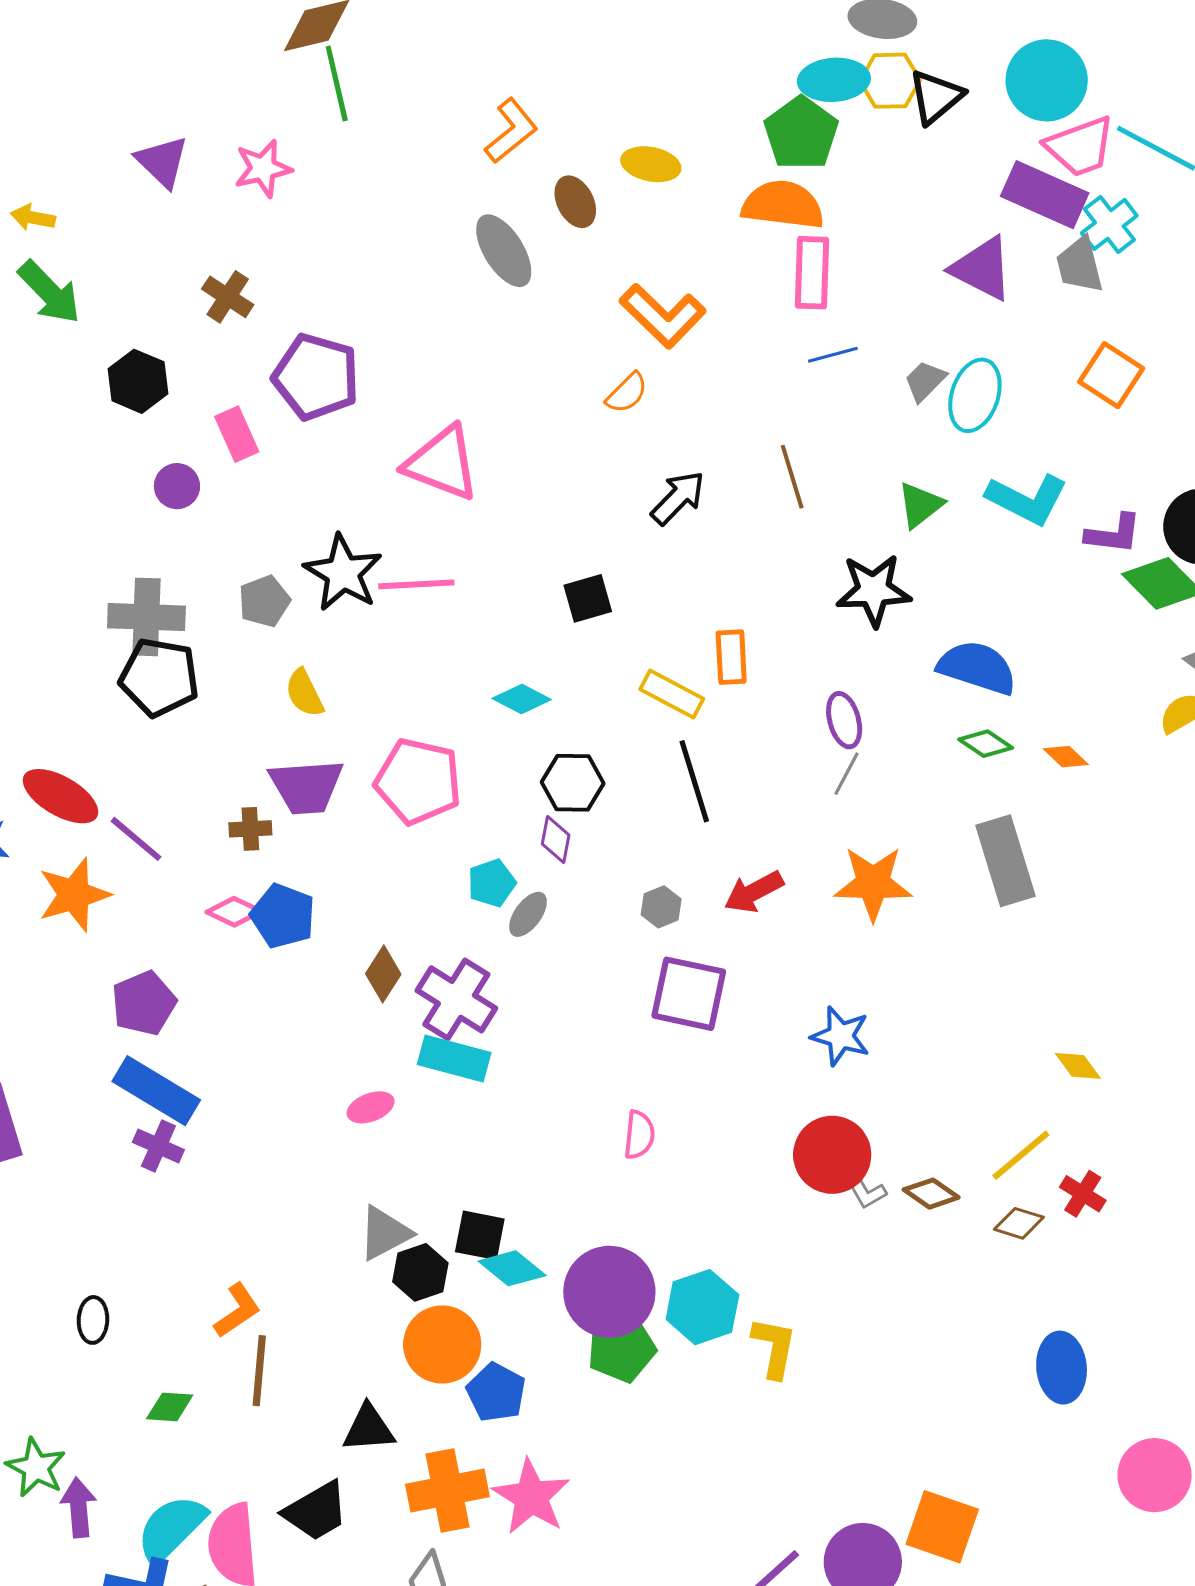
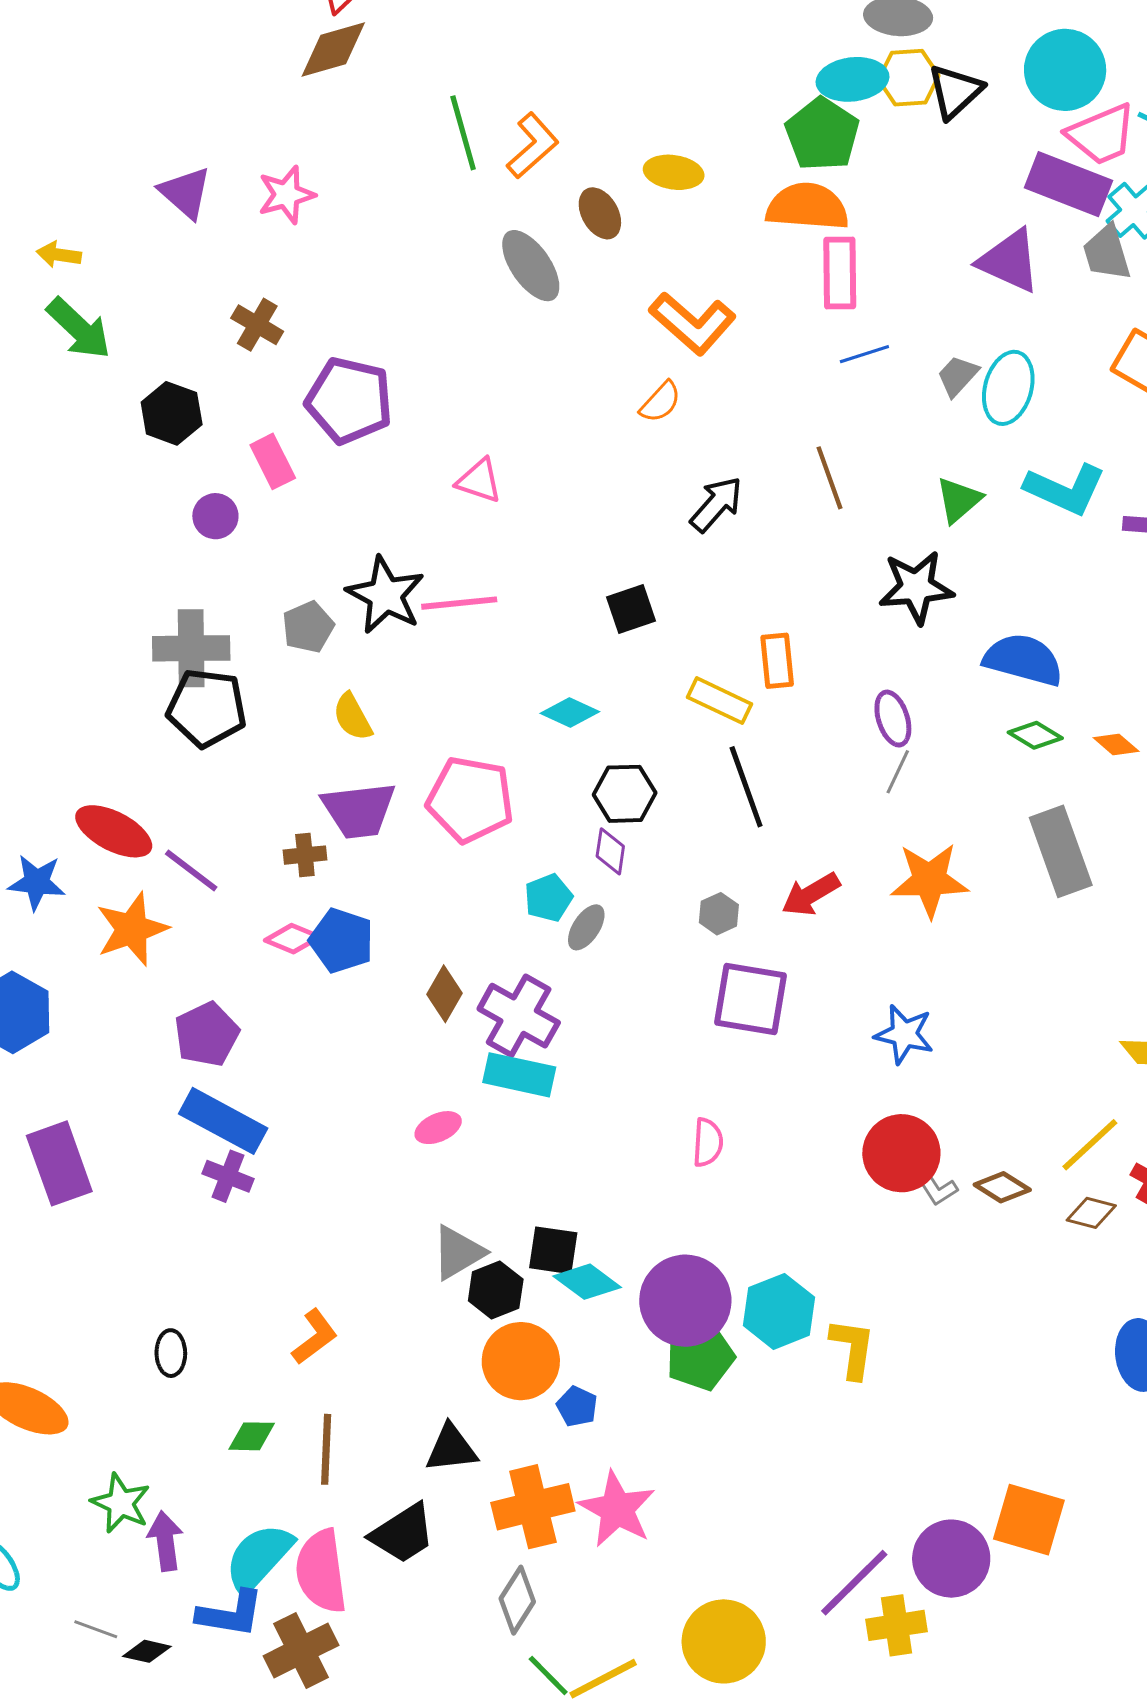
green line: (337, 84) -> (463, 133), moved
pink triangle: (442, 463) -> (479, 481), size x0.6
brown line: (259, 1371) -> (326, 1449), moved
blue pentagon: (496, 1392) -> (577, 1406), size x0.7

